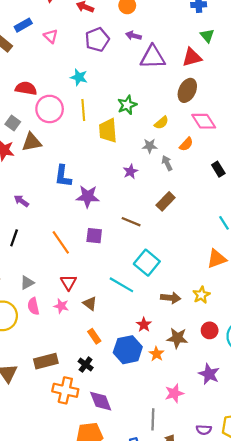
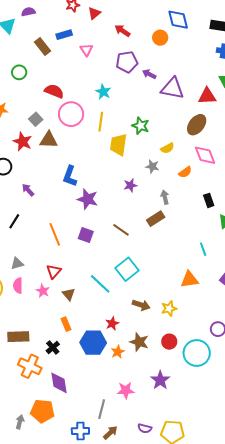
purple arrow: (133, 36) -> (149, 74), moved
green star: (127, 105) -> (141, 126), turned 30
gray arrow: (167, 163) -> (165, 197), moved

